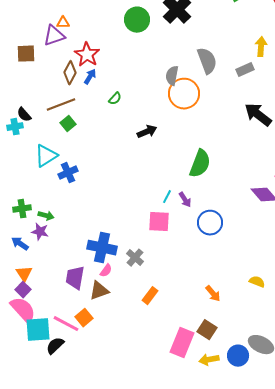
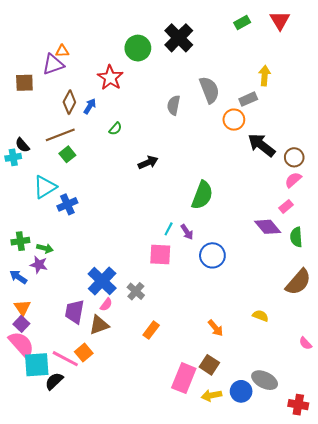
red star: (87, 55) -> (110, 78), moved
orange circle: (184, 94) -> (234, 120), moved, size x0.7
blue cross: (102, 248) -> (102, 281), turned 32

